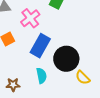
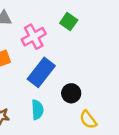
black circle: (66, 59) -> (71, 93), size x0.6

